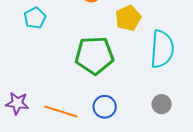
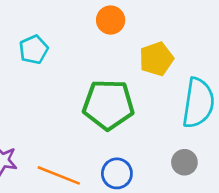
gray circle: (162, 104) -> (184, 162), moved

